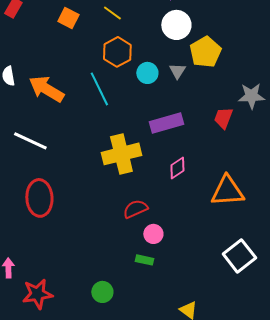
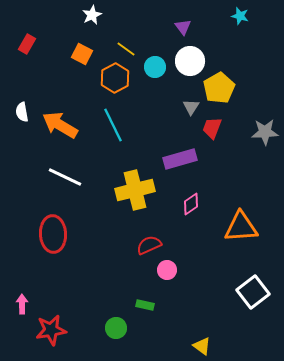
orange hexagon: (117, 52) -> (115, 78), moved
cyan circle: (147, 73) -> (155, 67), moved
red trapezoid: (223, 118) -> (212, 128), moved
white line: (30, 141) -> (65, 177), moved
green rectangle: (144, 260) -> (145, 305), moved

